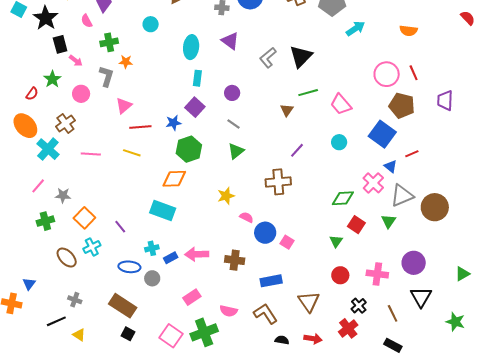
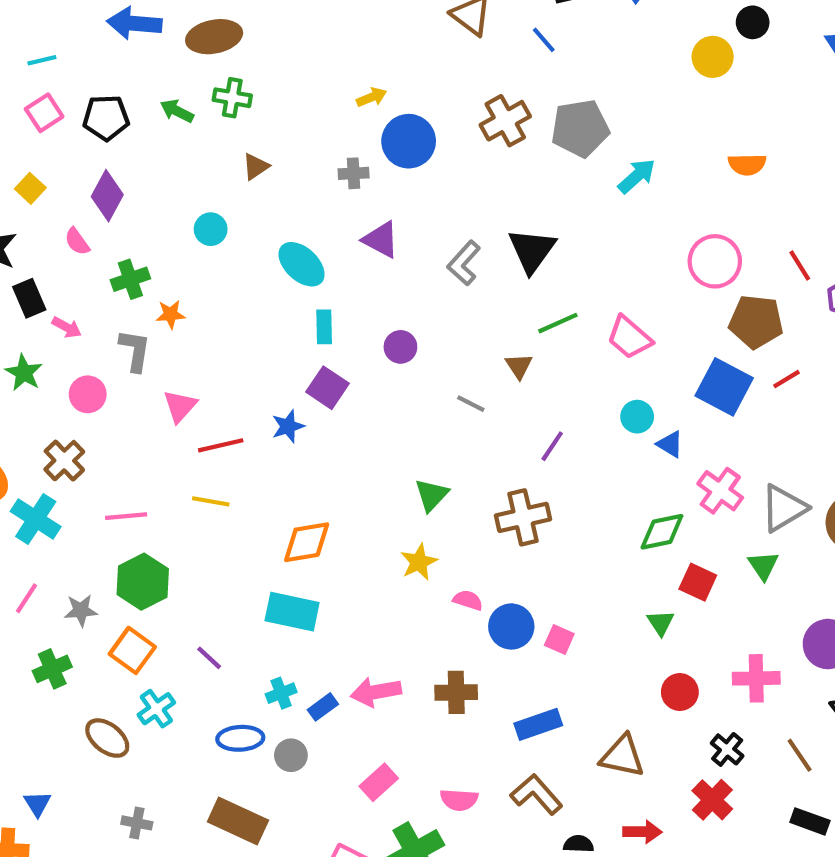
cyan ellipse: (191, 47) -> (302, 264), turned -45
red line: (414, 73) -> (800, 266), moved
gray line: (233, 124) -> (471, 404), moved
green hexagon: (189, 149) -> (143, 582), moved
green triangle: (236, 151) -> (432, 495), moved
red line: (412, 154) -> (786, 379), moved
blue triangle: (391, 166) -> (670, 444), moved
brown triangle: (309, 302) -> (622, 756), turned -35

